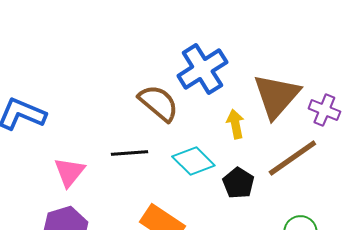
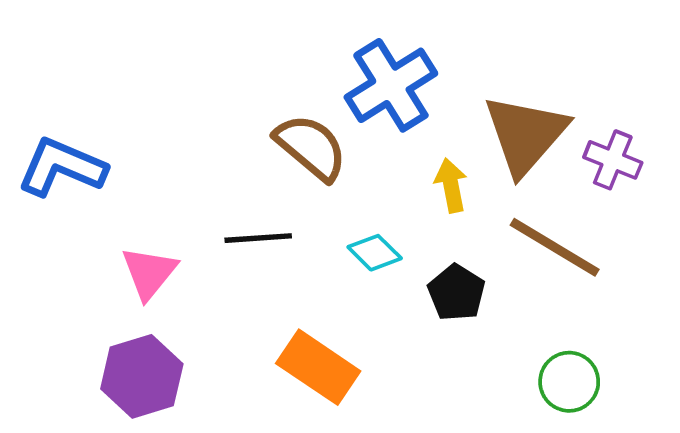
brown line: (292, 158) -> (555, 247), turned 66
cyan diamond: (193, 161) -> (375, 253), size x0.7

